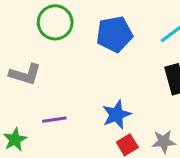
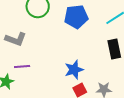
purple line: (54, 120) -> (22, 67), moved

